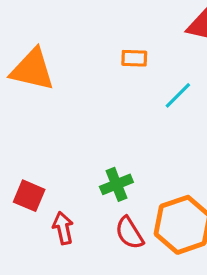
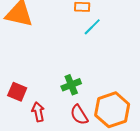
cyan line: (178, 95) -> (92, 27), moved

